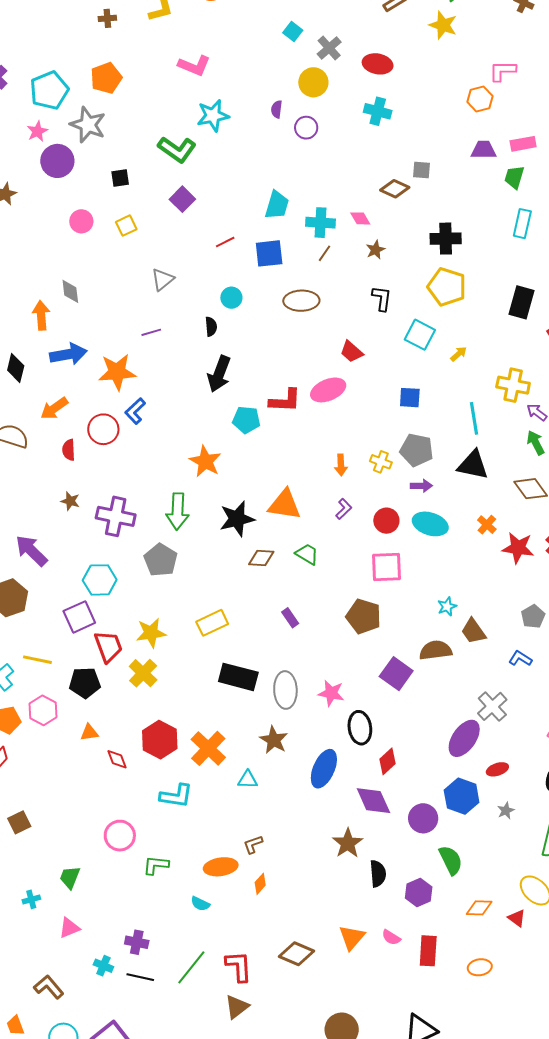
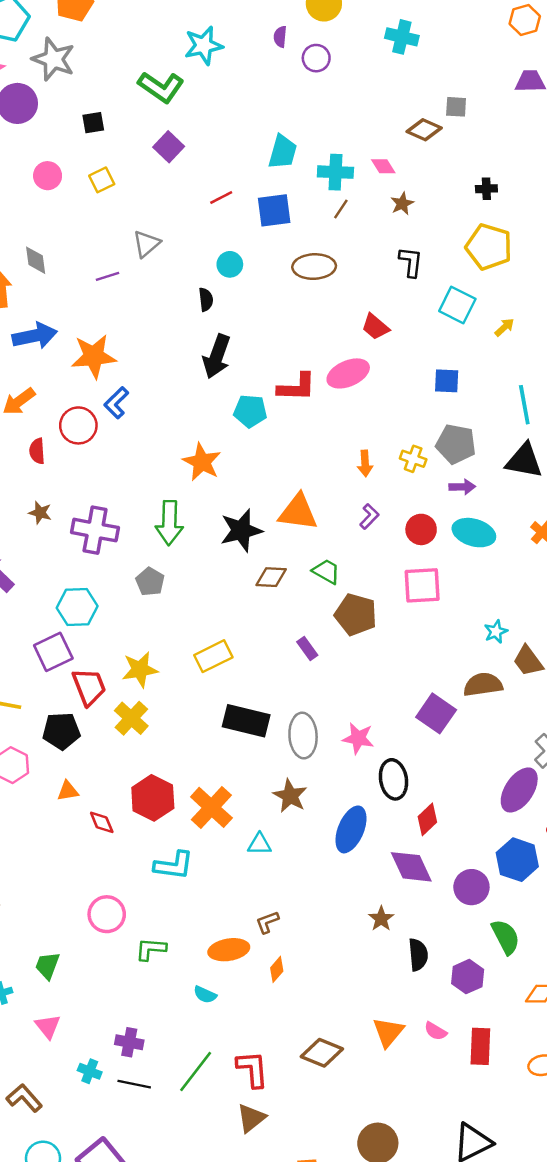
black cross: (446, 239) -> (486, 189), size x0.6
purple line: (151, 332) -> (107, 276), moved
gray pentagon: (161, 560) -> (150, 582), size x0.7
brown pentagon: (364, 616) -> (356, 615), moved
brown star: (348, 843) -> (381, 919), size x0.7
pink triangle: (69, 928) -> (48, 1026), turned -45

